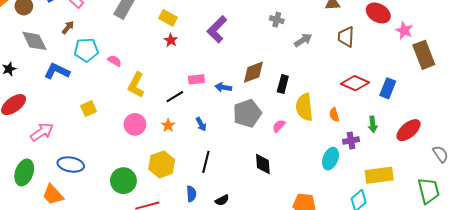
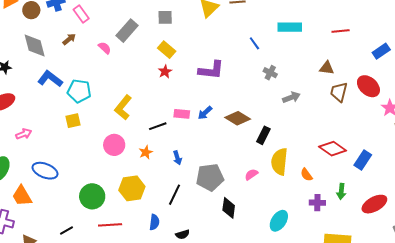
purple L-shape: (217, 29) -> (211, 70), turned -140
brown trapezoid: (346, 37) -> (339, 92), moved
cyan pentagon: (86, 50) -> (79, 91), moved
pink semicircle: (114, 61) -> (105, 48), moved
brown diamond: (253, 72) -> (238, 118), turned 40
blue arrow: (223, 87) -> (205, 113), moved, turned -63
gray pentagon: (247, 113) -> (210, 177), moved
orange semicircle: (334, 115) -> (306, 175), turned -32
pink arrow: (42, 132) -> (24, 134), size x0.7
cyan ellipse: (330, 159) -> (279, 221), moved

